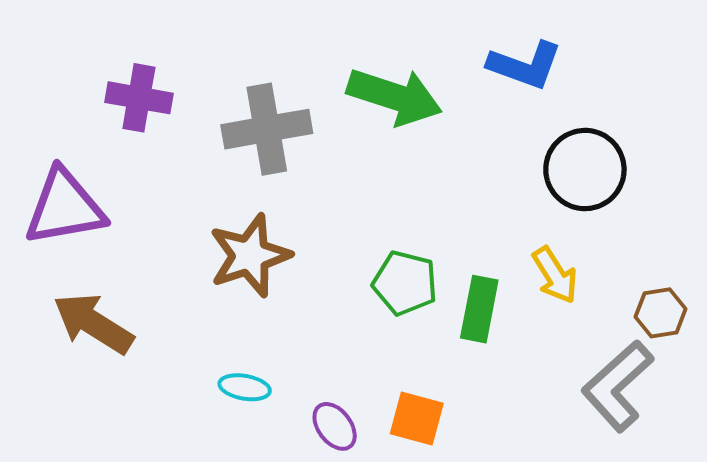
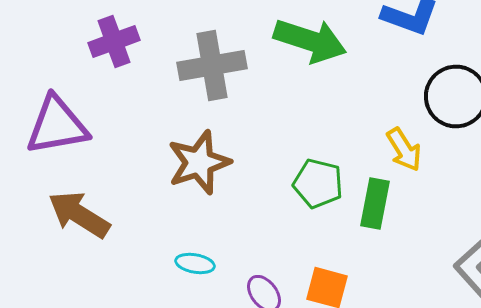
purple cross: (139, 98) -> (114, 42), turned -30
yellow arrow: (555, 275) -> (404, 150), moved

